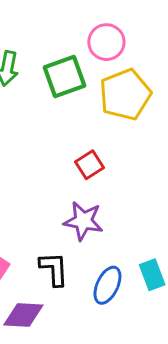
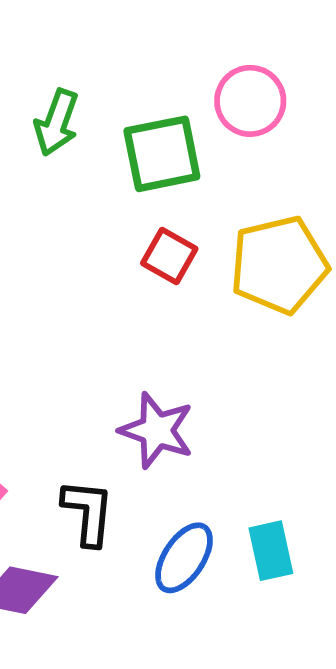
yellow pentagon: (125, 95) -> (279, 265), moved
red square: (89, 165) -> (169, 256), moved, turned -36

